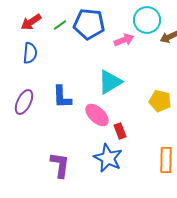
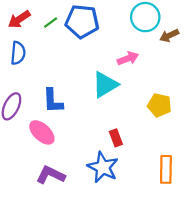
pink arrow: (124, 40) -> (128, 58), moved
pink ellipse: (97, 115) -> (42, 132), moved
purple L-shape: (60, 165) -> (51, 175), turned -72

